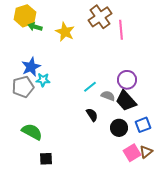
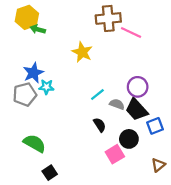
brown cross: (100, 17) -> (108, 18), turned 30
pink line: (121, 30) -> (131, 33), turned -60
yellow star: (65, 32) -> (82, 52), moved
blue square: (143, 125) -> (155, 126), moved
pink square: (132, 153) -> (115, 154), moved
black square: (46, 159) -> (50, 173), turned -32

